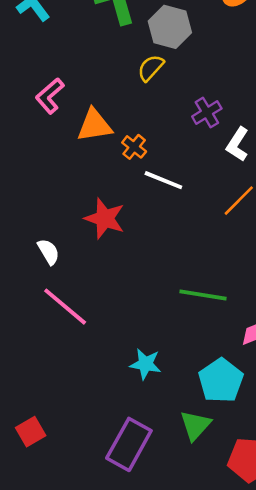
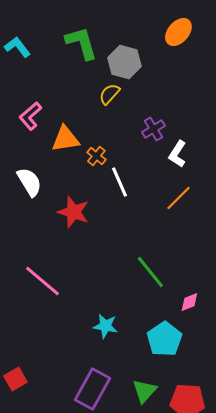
white line: (163, 180) -> (119, 182), turned 44
white semicircle: (49, 252) -> (29, 182), moved, size x1.4
green line: (203, 295) -> (150, 272), turned 42
green triangle: (195, 425) -> (144, 391), moved

